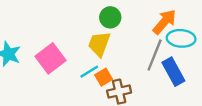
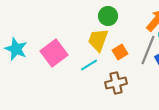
orange square: (104, 77) -> (120, 52), moved

